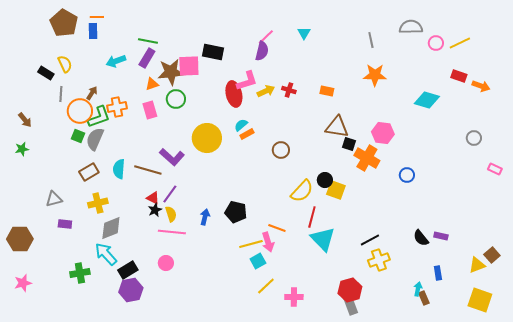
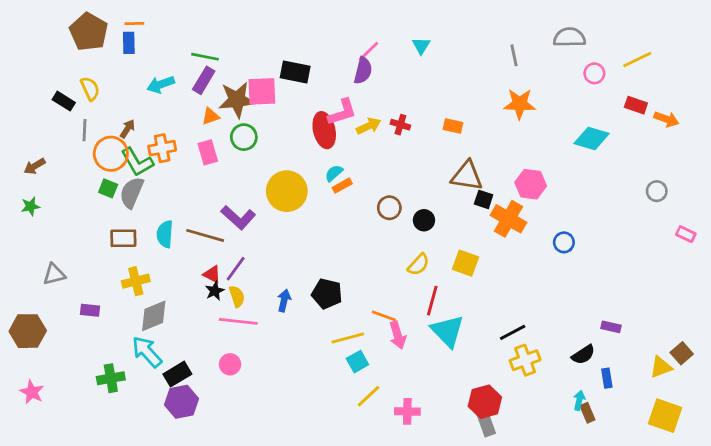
pink circle: (436, 43) -> (594, 73), moved
green L-shape: (99, 117) -> (137, 162), turned 80
brown arrow: (25, 120) -> (35, 166), turned 98
brown rectangle: (89, 172) -> (123, 238), turned 30
black circle: (325, 180) -> (424, 220), moved
yellow semicircle: (302, 191) -> (418, 265), size x0.7
gray triangle: (54, 199) -> (54, 274), moved
black semicircle: (421, 238) -> (583, 355), moved, turned -84
pink arrow: (268, 242) -> (398, 335), moved
pink star: (23, 283) -> (32, 392), turned -30

